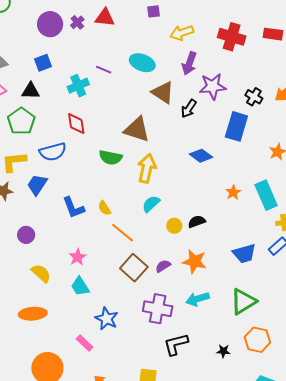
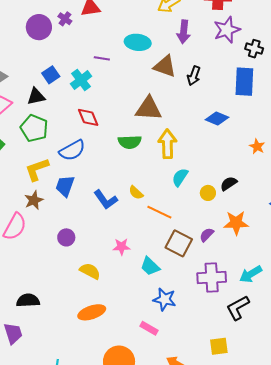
blue square: (43, 63) -> (51, 75), moved
purple star: (213, 86) -> (227, 30), moved
pink star: (77, 257) -> (121, 247), turned -30
cyan trapezoid: (80, 286) -> (150, 266), moved
cyan arrow: (198, 299) -> (251, 274), moved

